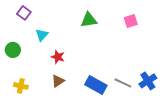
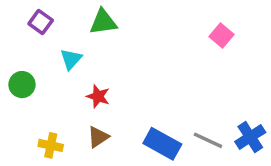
green triangle: (89, 20) -> (103, 22), moved
pink square: (131, 21) -> (221, 36), turned -32
yellow cross: (21, 86) -> (51, 145), moved

